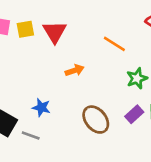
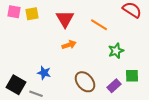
red triangle: (55, 32) -> (65, 19), moved
purple rectangle: (134, 114) -> (114, 86), moved

